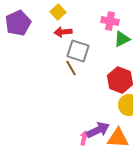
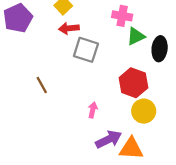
brown line: (71, 68) -> (42, 85), moved
pink arrow: (84, 138) -> (93, 110), moved

